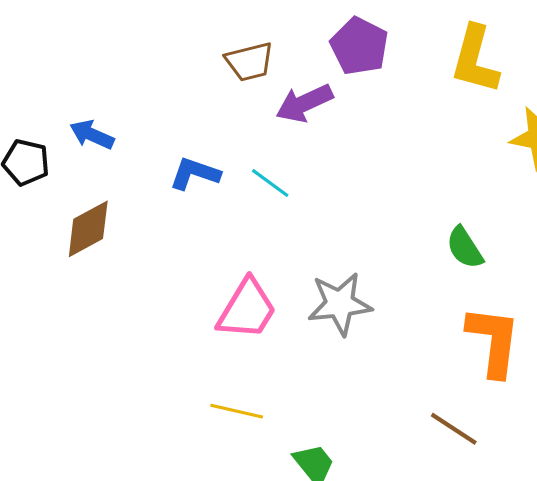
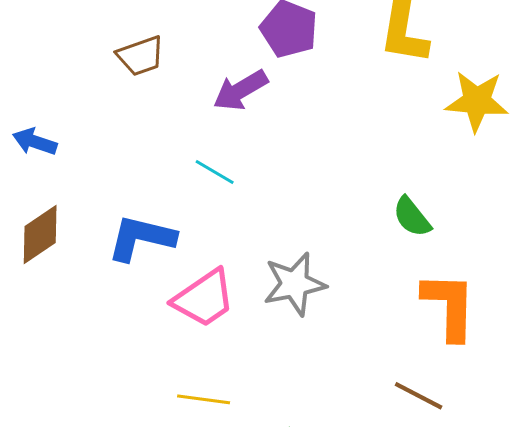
brown trapezoid: (249, 62) -> (141, 56), moved
blue L-shape: (195, 174) -> (141, 238), moved, size x1.4
pink trapezoid: (247, 309) -> (204, 298), turned 30

